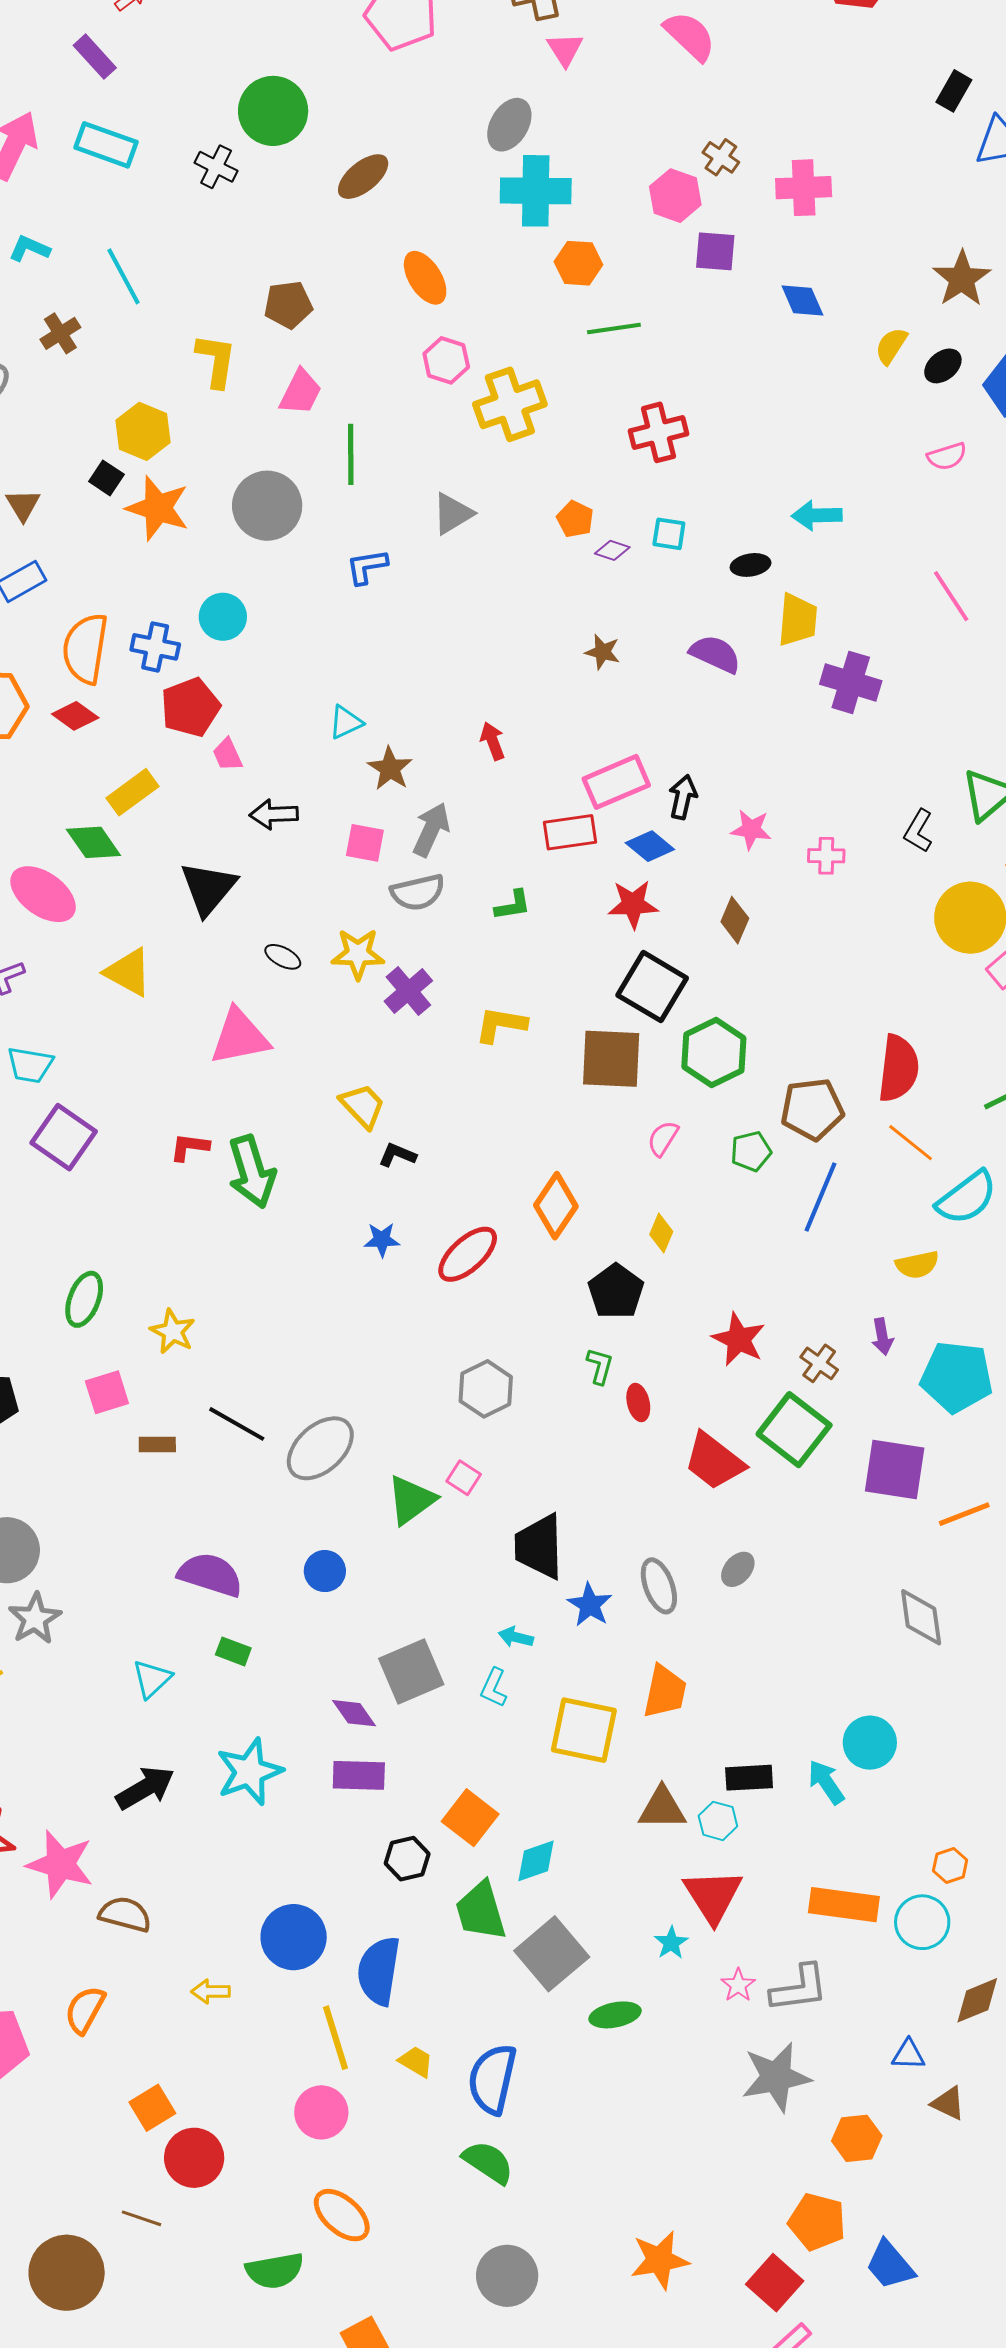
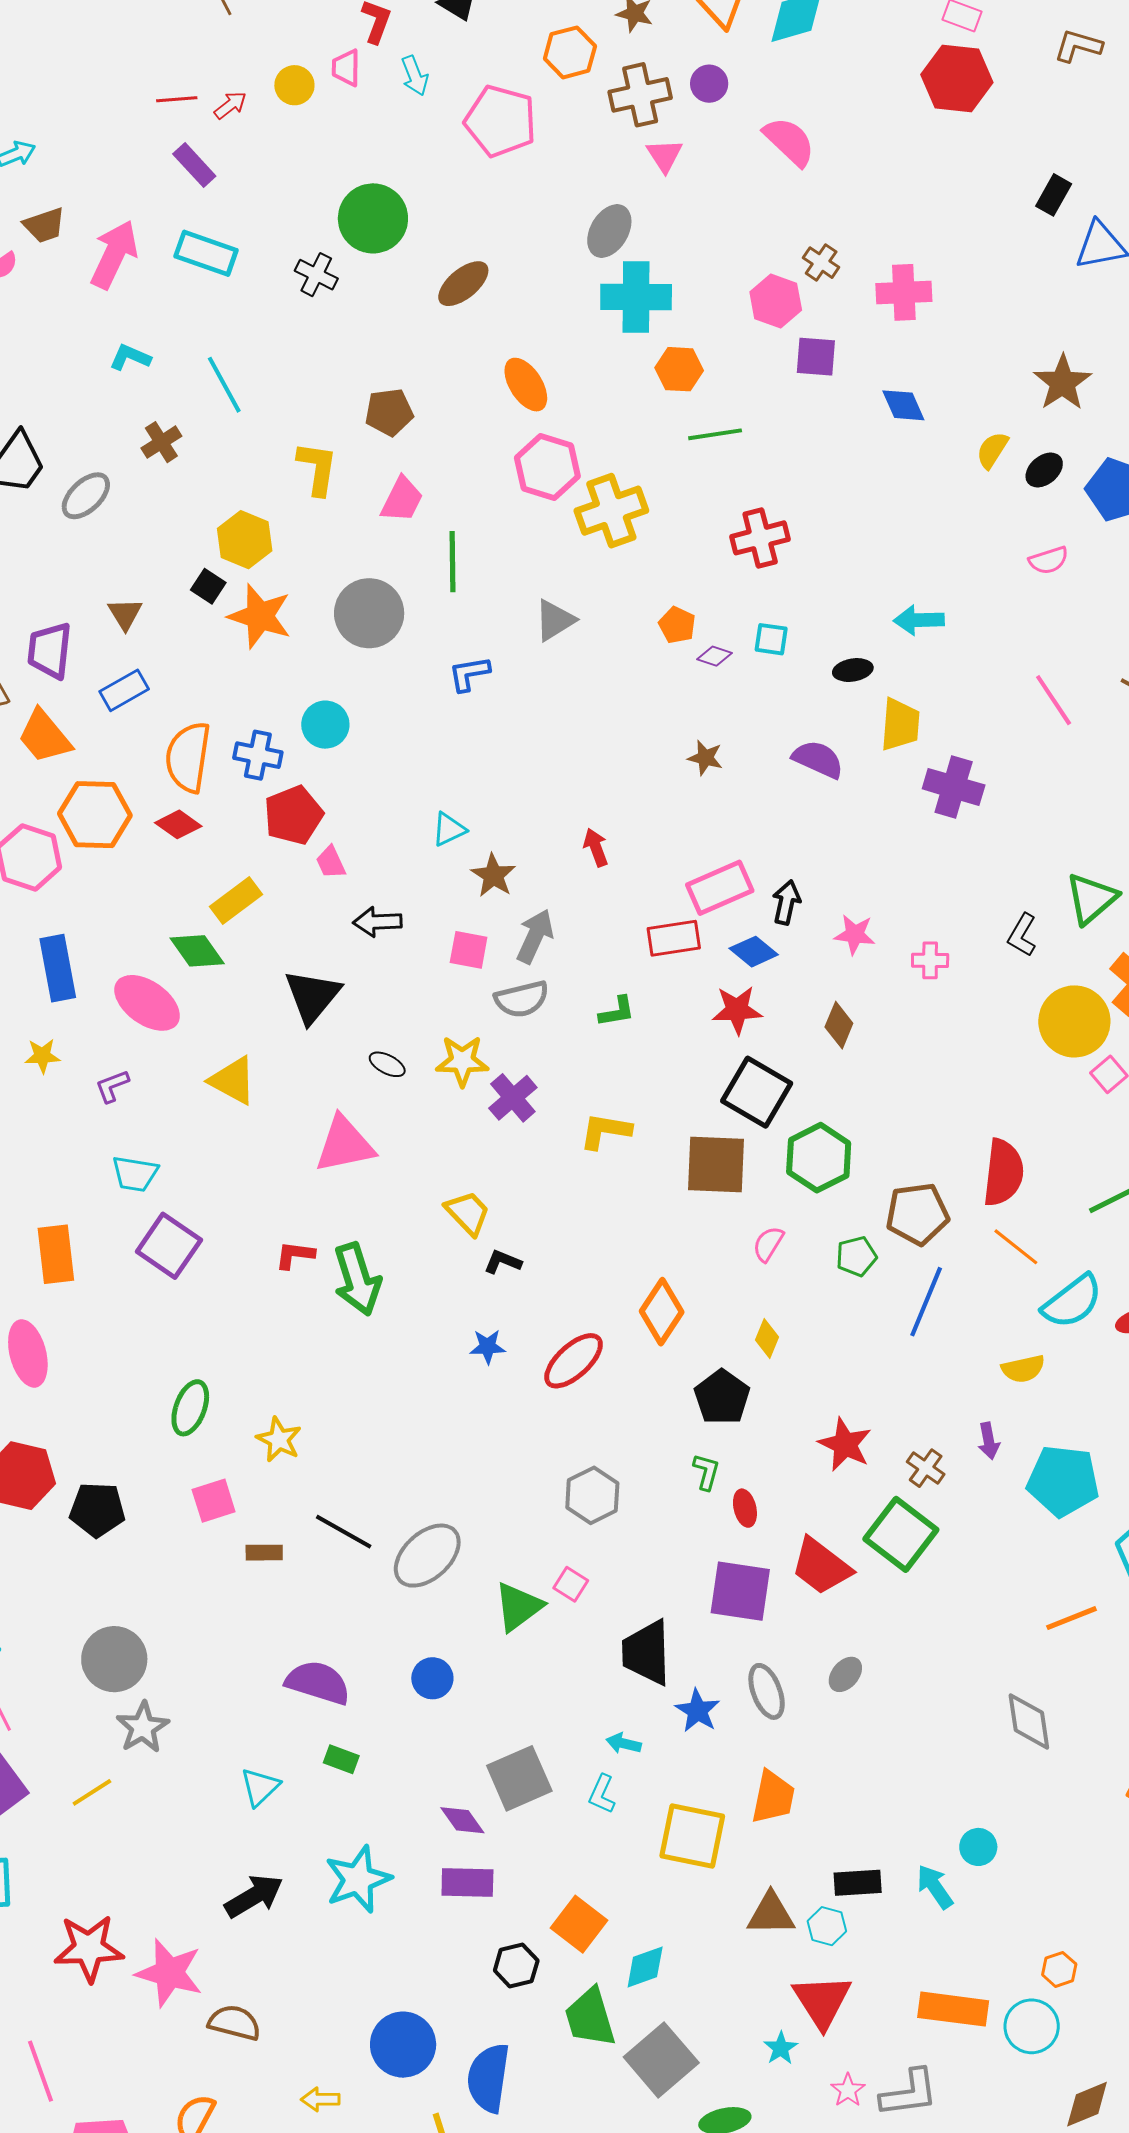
pink hexagon: (446, 360) -> (547, 467), size x1.4
purple square: (895, 1469) -> (740, 1591), moved
cyan circle: (870, 1743) -> (978, 1847), size x0.7

